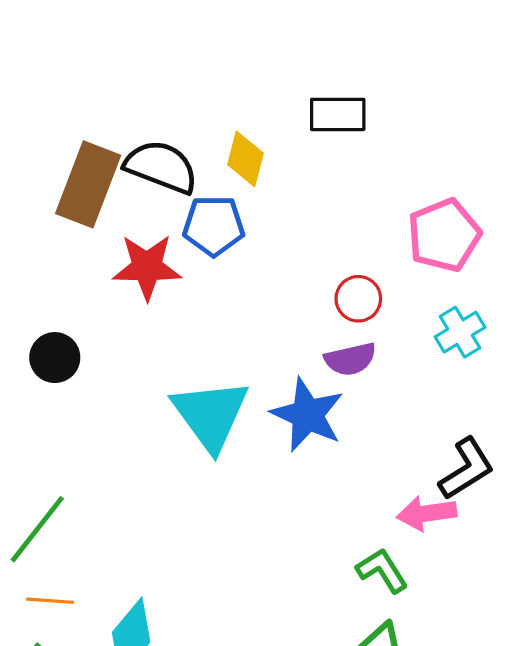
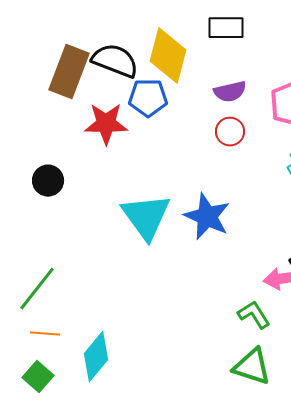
yellow diamond: (245, 159) -> (168, 56), size x1.6
red circle: (358, 299) -> (230, 132), moved
purple semicircle: (350, 359) -> (230, 92), moved

